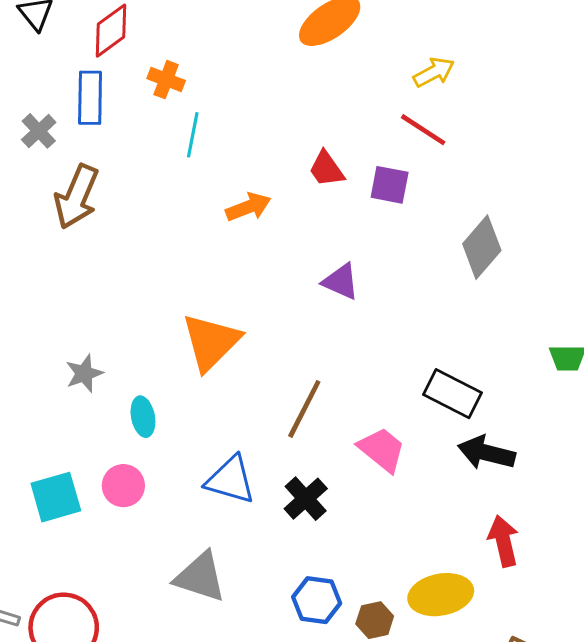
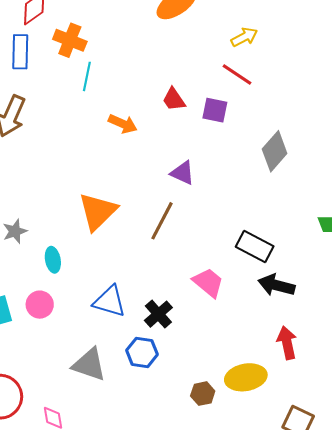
orange cross: (166, 80) -> (70, 40), size x1.4
orange arrow: (248, 207) -> (123, 124), turned 44
brown line: (304, 409) -> (162, 221), moved
blue hexagon: (317, 600) -> (142, 352), moved

